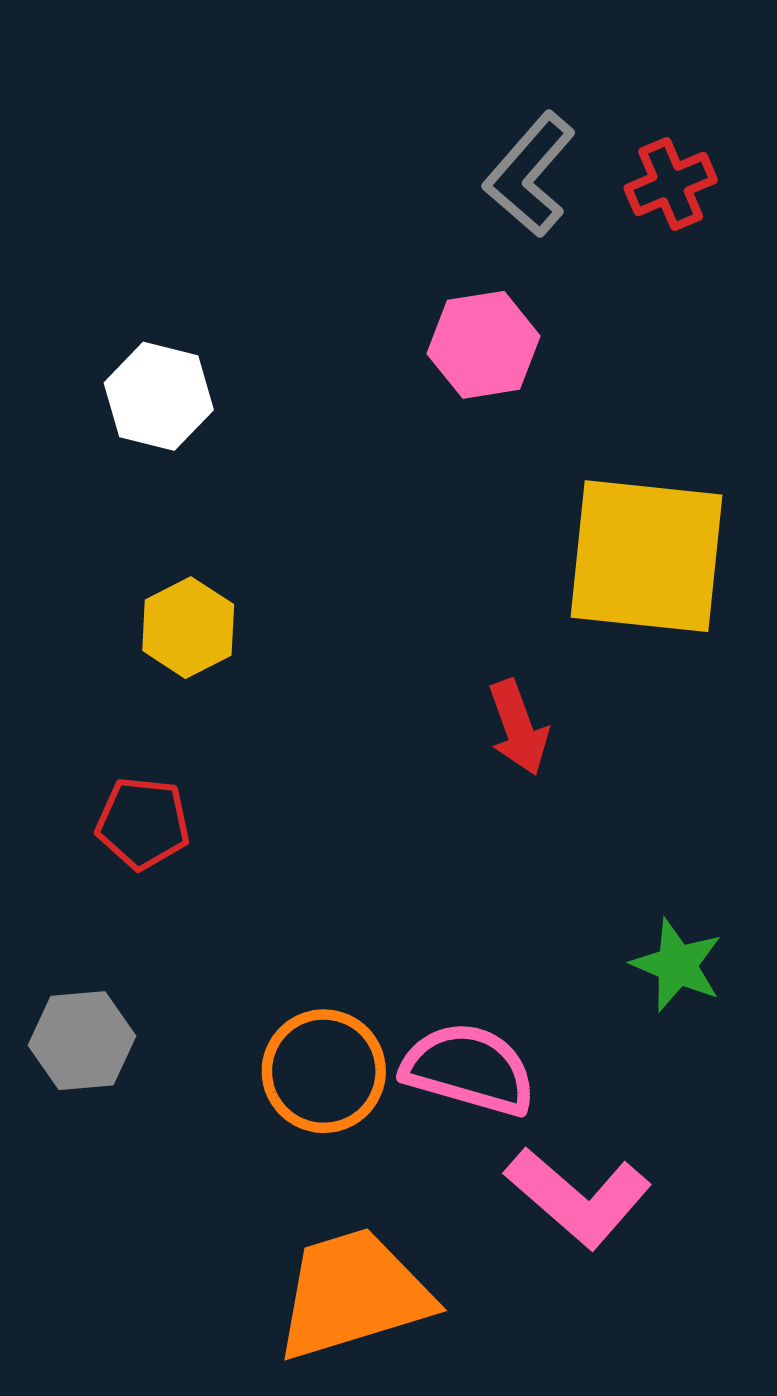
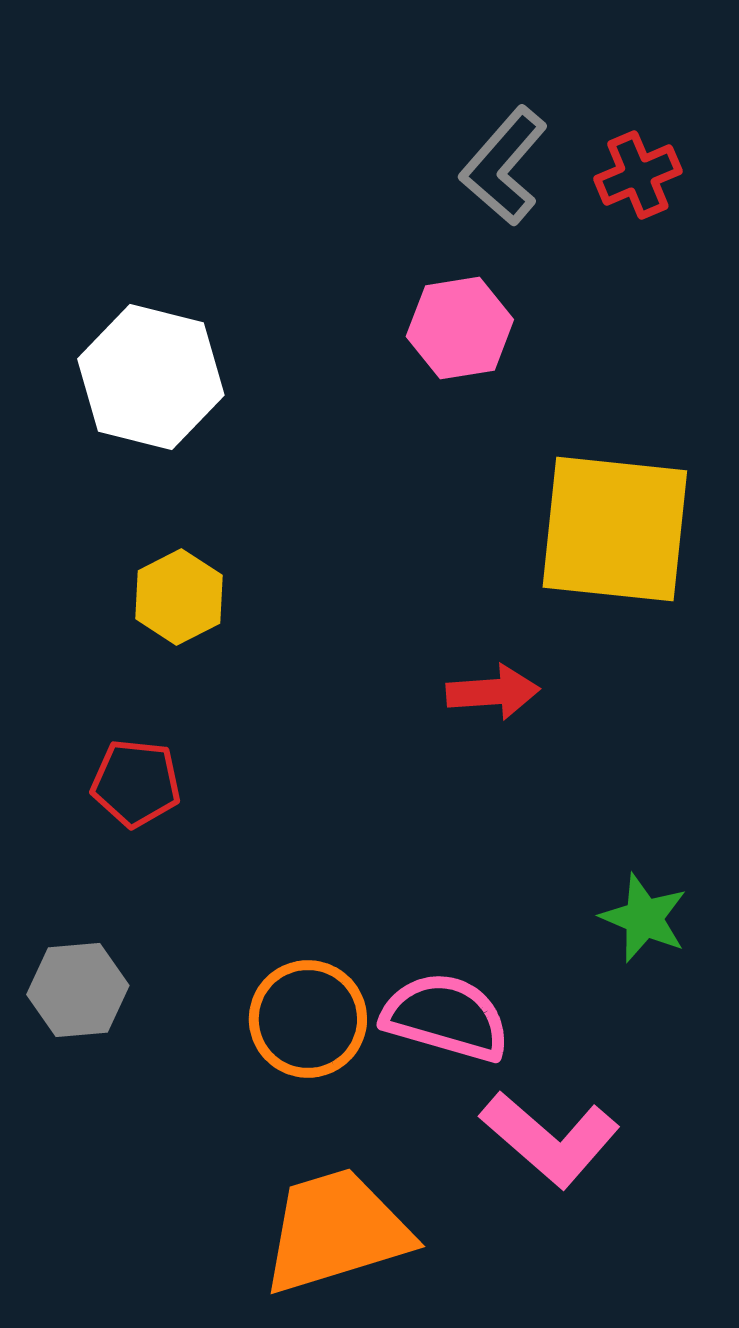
white hexagon: (159, 396) -> (151, 377), size x1.4
red arrow: (518, 727) -> (493, 692), turned -74

